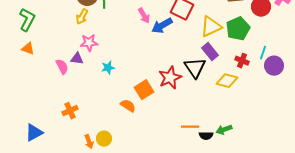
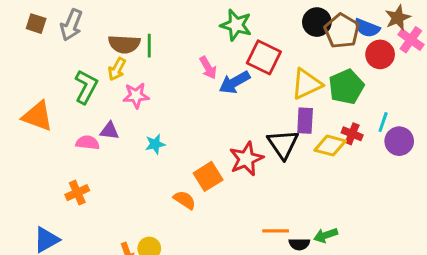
green L-shape: (27, 20) -> (86, 87), moved
pink star: (89, 43) -> (136, 96), moved
orange triangle: (28, 49) -> (38, 116), size x1.6
purple rectangle: (210, 52) -> (305, 121), turned 42
pink semicircle: (62, 67) -> (88, 143), turned -56
yellow diamond: (227, 81) -> (330, 146), moved
orange cross: (70, 111) -> (77, 193), moved

